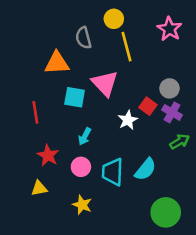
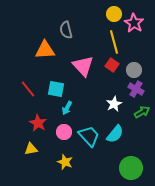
yellow circle: (114, 19) -> (114, 14), moved
yellow line: (126, 47) -> (114, 42), moved
cyan square: (75, 97) -> (56, 89), moved
red square: (148, 106) -> (112, 65), moved
red line: (35, 112) -> (28, 89), turned -30
white star: (128, 120) -> (114, 104), moved
cyan trapezoid: (113, 172) -> (89, 136), turned 135

